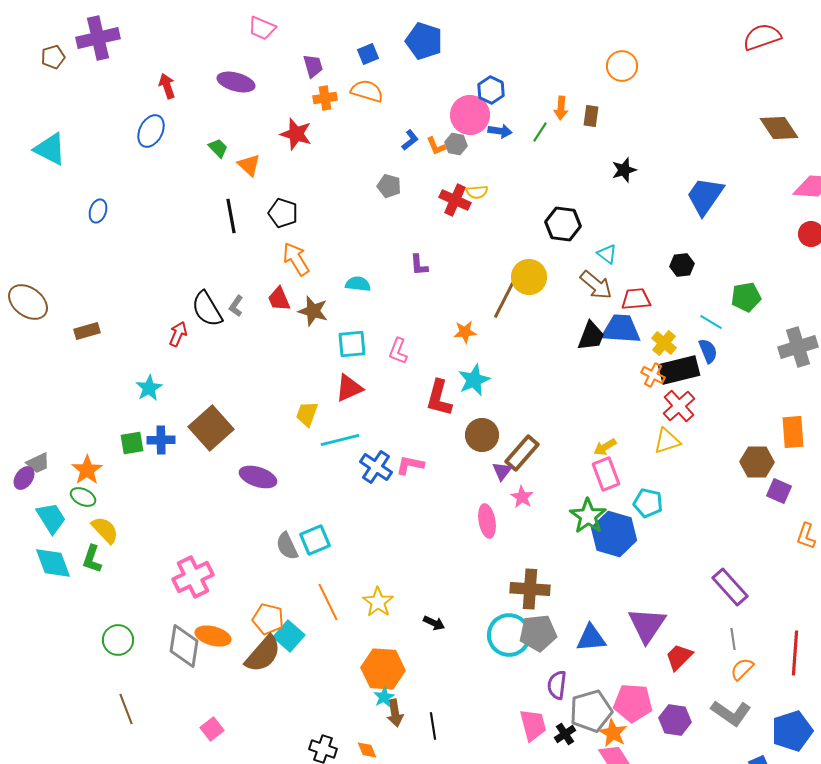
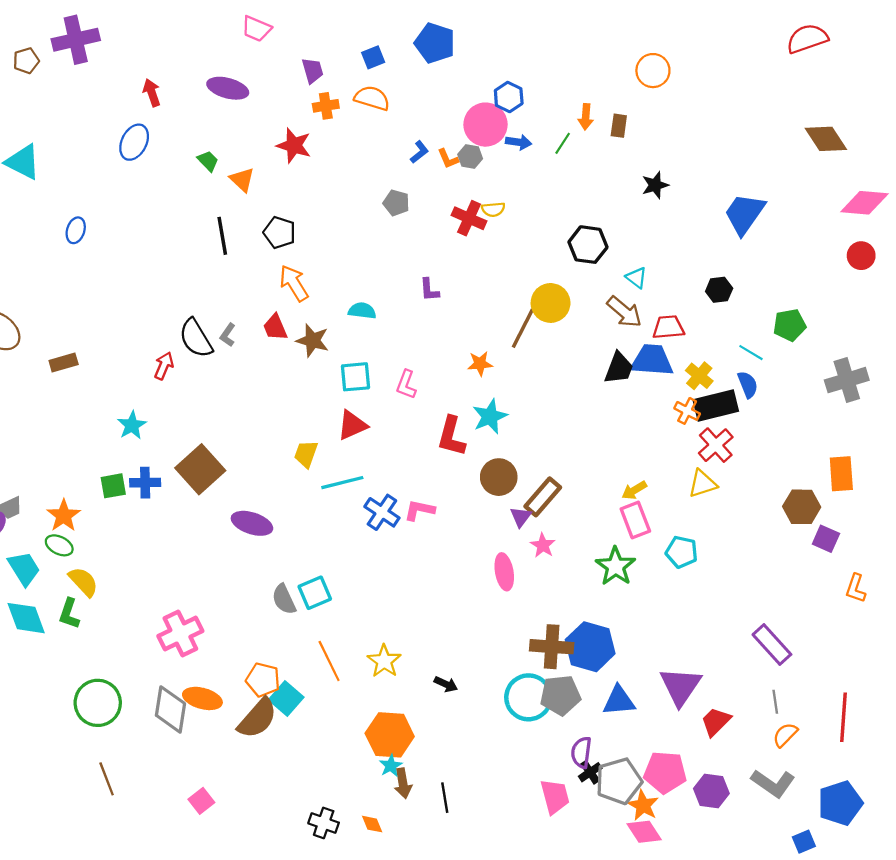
blue hexagon: (614, 534) -> (590, 647), moved
green circle: (118, 640) -> (98, 703), size x1.4
black cross: (565, 734) -> (590, 772), moved

